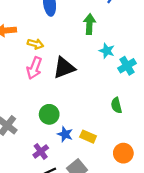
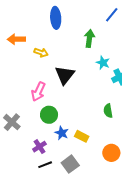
pink arrow: (34, 68) -> (38, 92), moved
black triangle: (64, 68) -> (65, 75), turned -35

